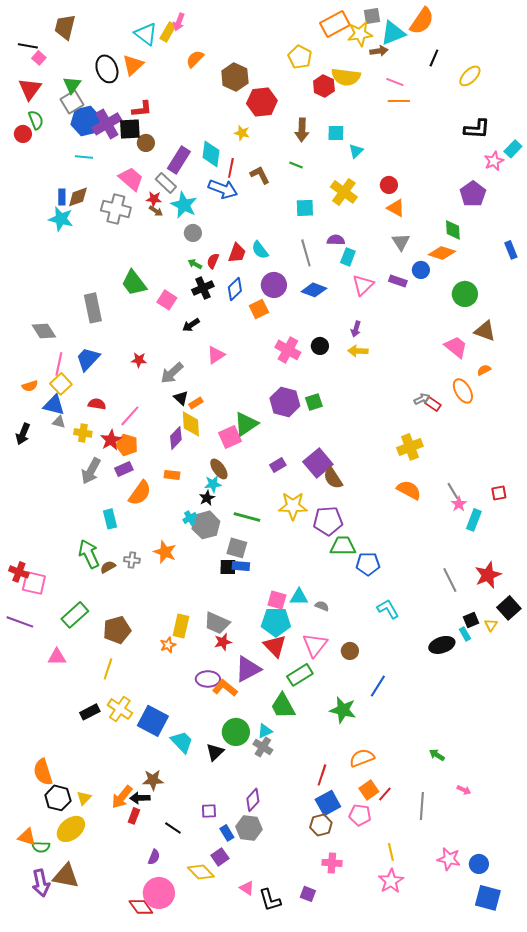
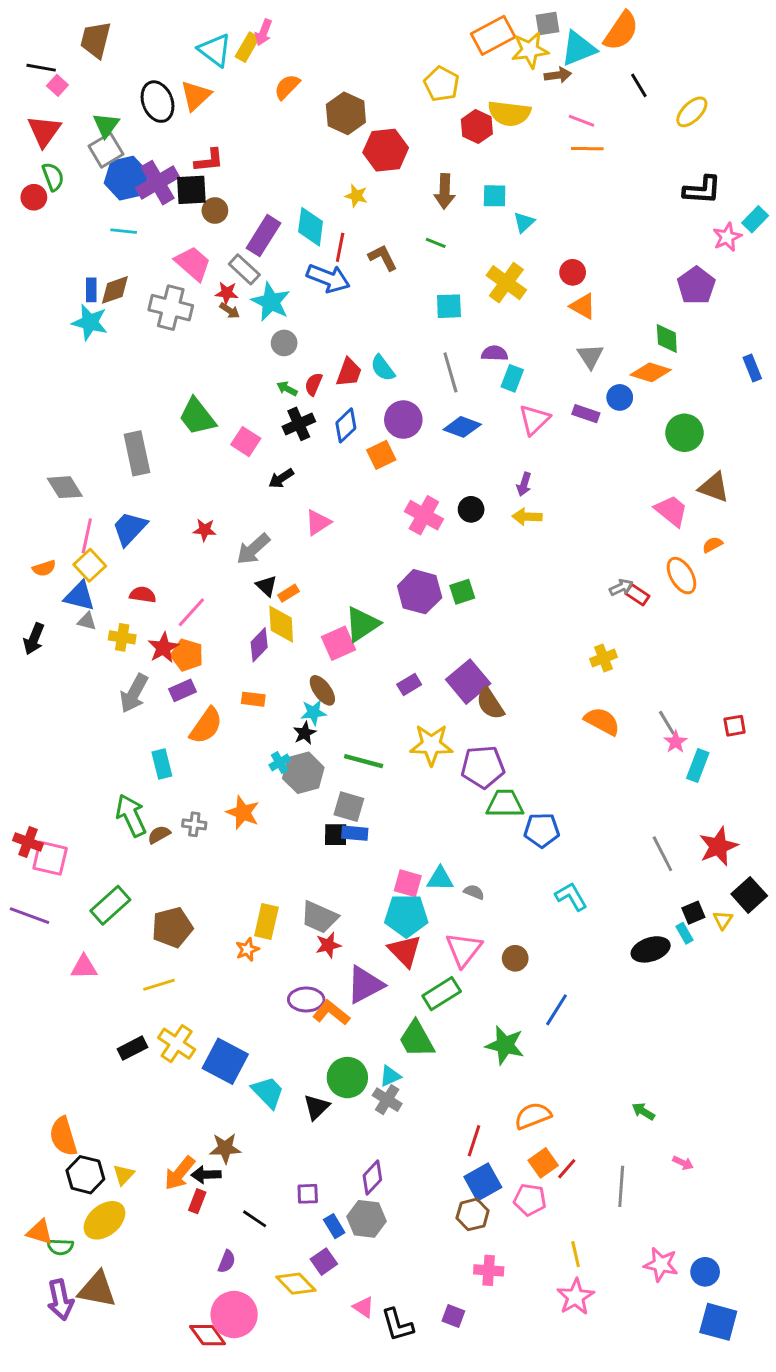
black line: (434, 58) -> (639, 85), turned -54
yellow cross: (410, 447) -> (604, 658), size x0.7
yellow line: (108, 669) -> (159, 985), turned 55

